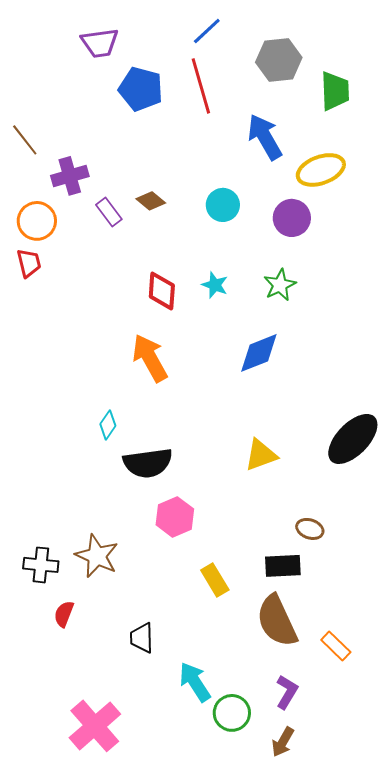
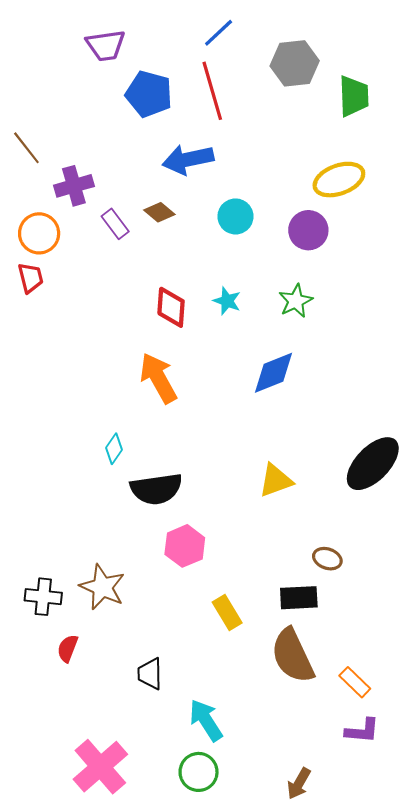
blue arrow: (265, 137) -> (188, 159), moved, turned -72
purple L-shape: (287, 692) -> (362, 731), moved, turned 64
green circle: (232, 713) -> (199, 772), moved

